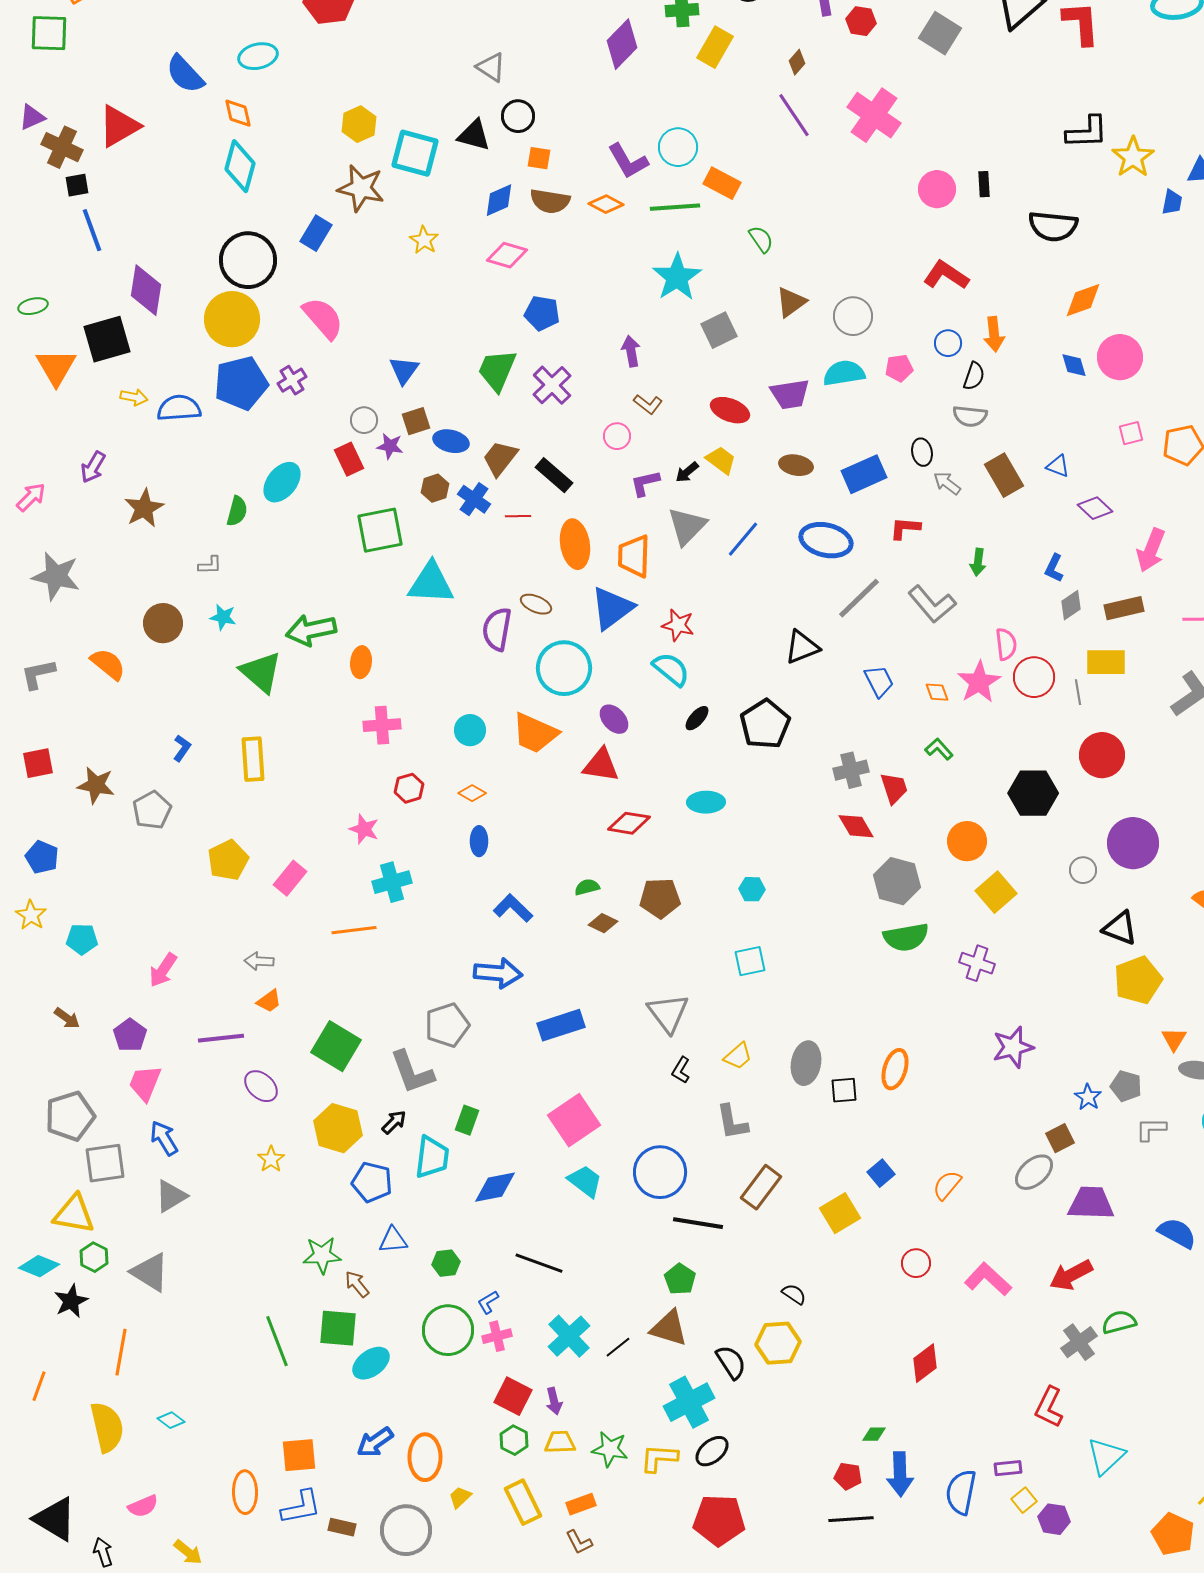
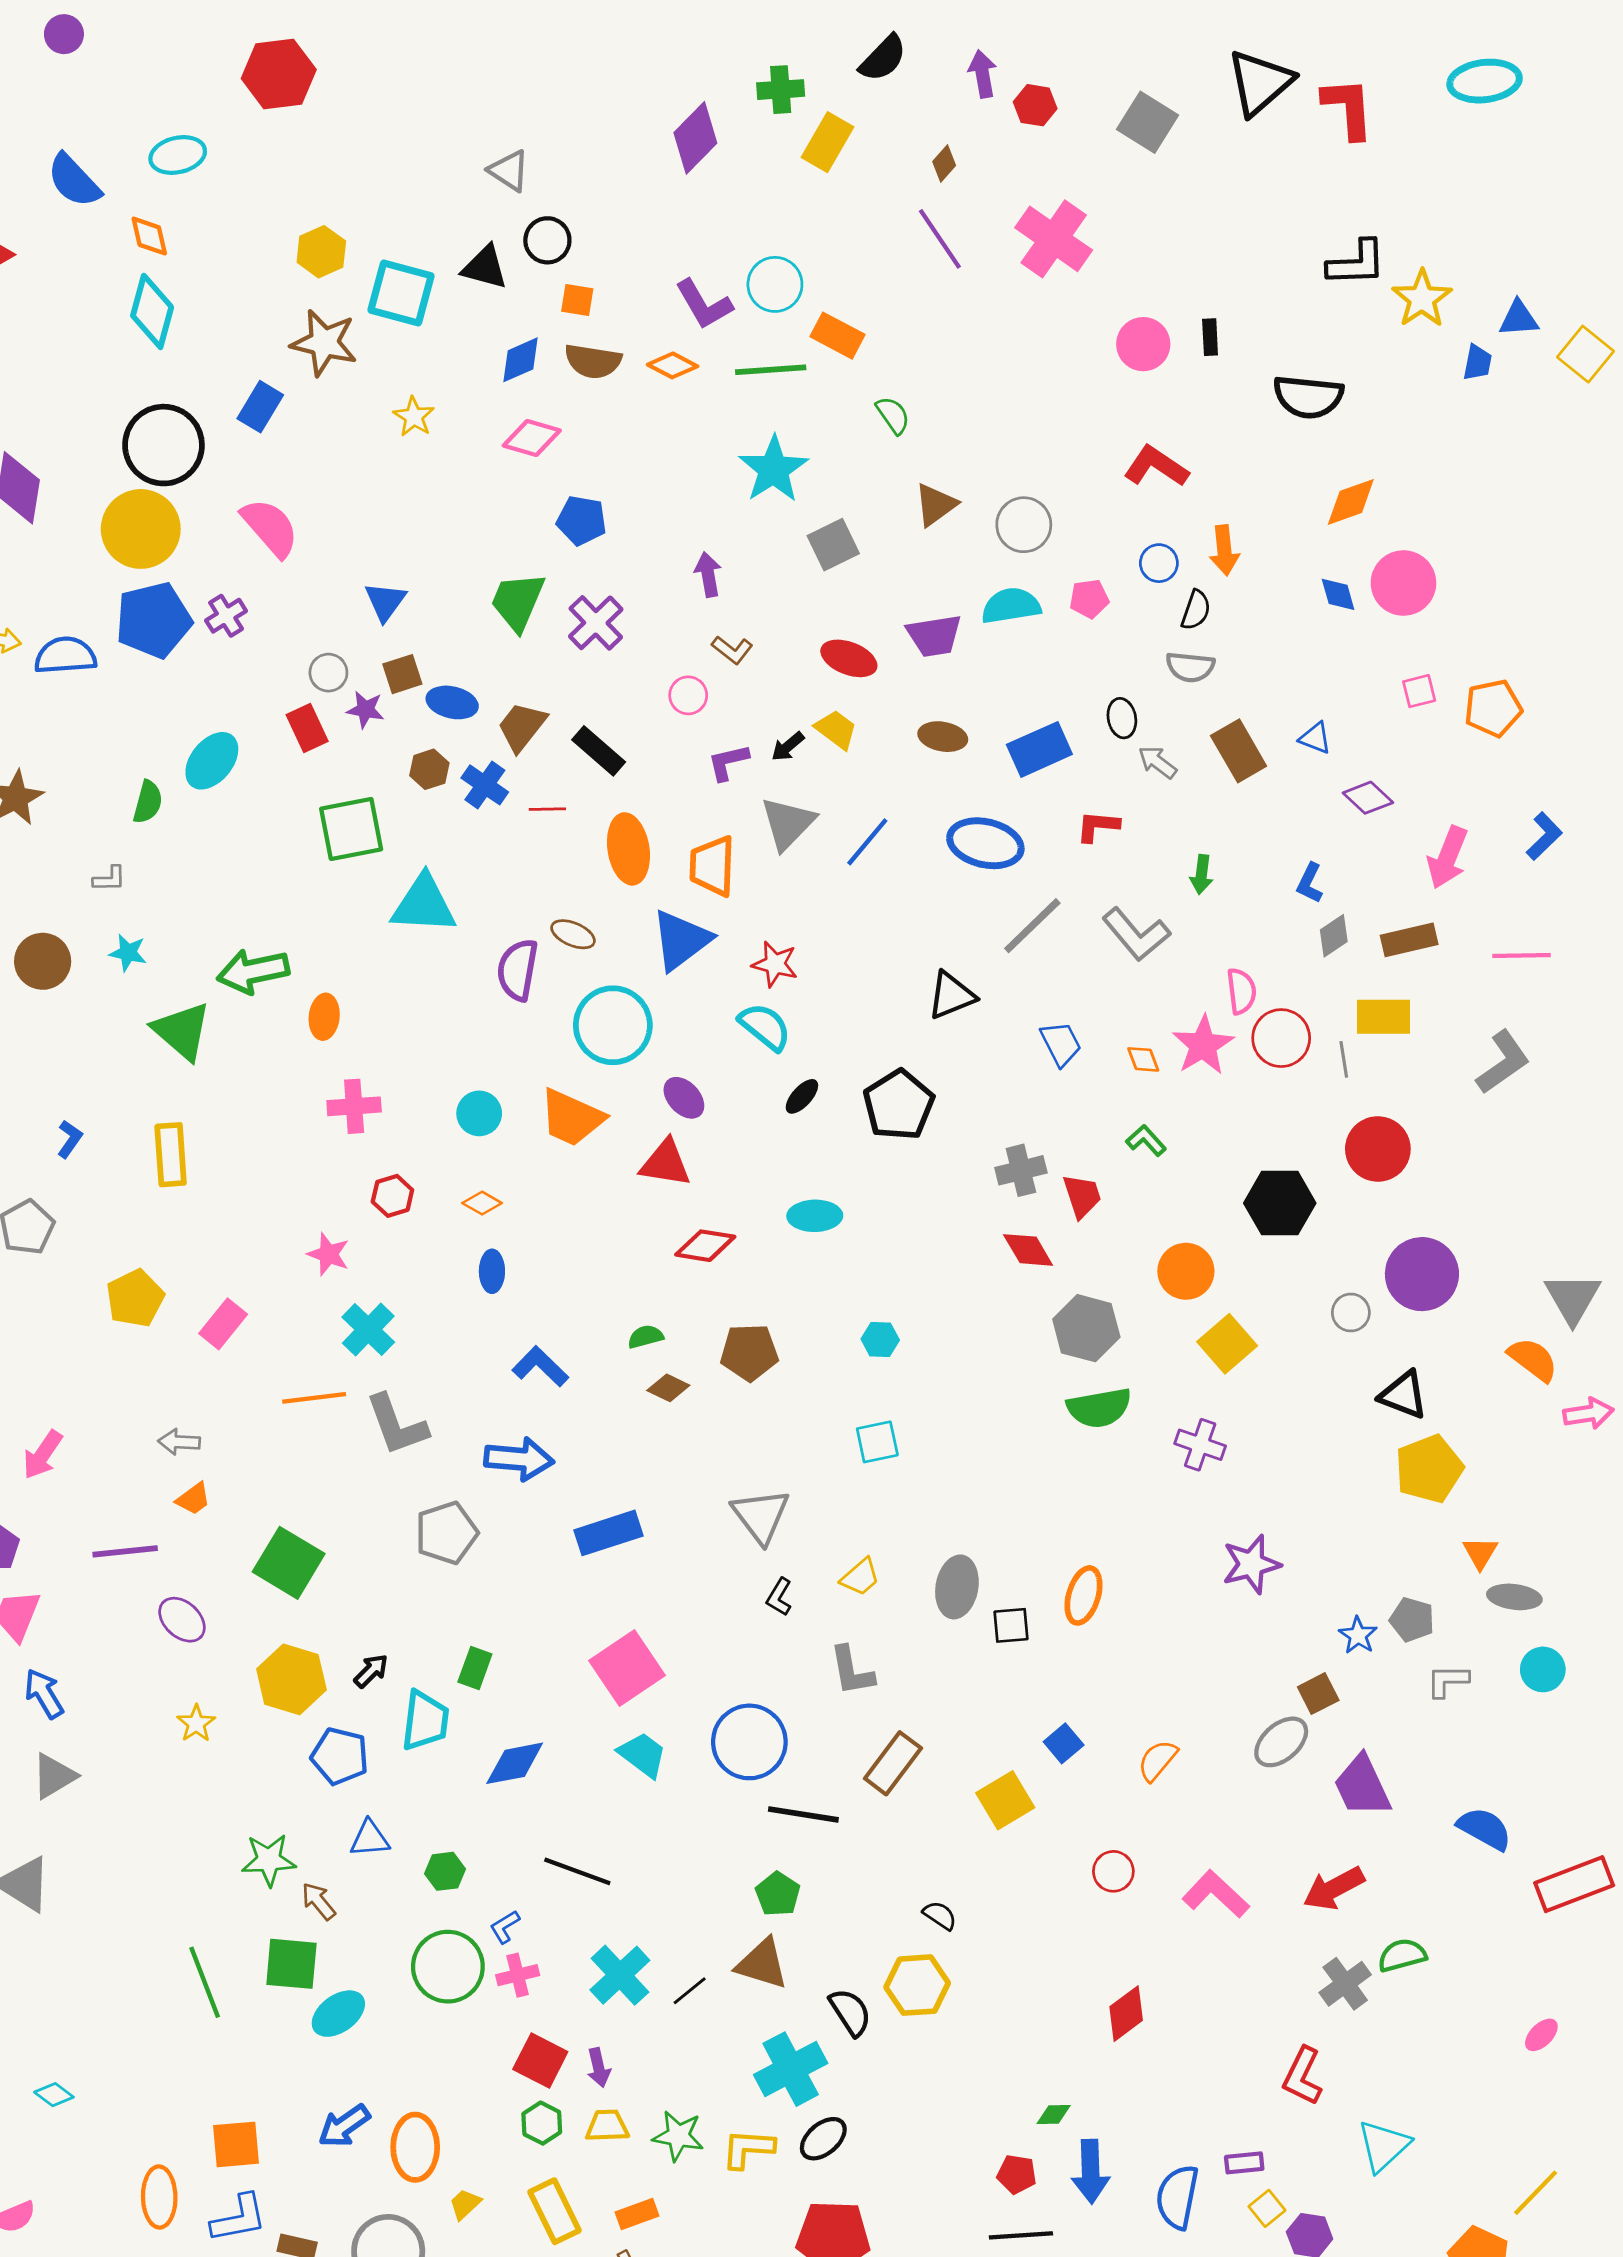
cyan cross: (392, 882) -> (368, 1330), turned -30
gray L-shape: (412, 1072) -> (397, 1425), moved
purple trapezoid: (1091, 1203) -> (1362, 1786), turned -117

